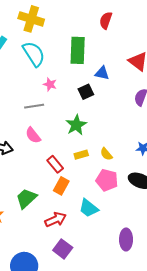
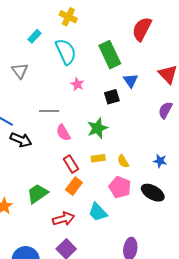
yellow cross: (31, 19) -> (68, 17), size x0.7
red semicircle: (106, 20) -> (142, 29), size x1.4
green rectangle: (78, 50) -> (110, 55), turned -36
blue triangle: (102, 73) -> (131, 81), turned 35
gray line: (34, 106) -> (49, 111), moved
pink semicircle: (33, 135) -> (63, 133), moved

